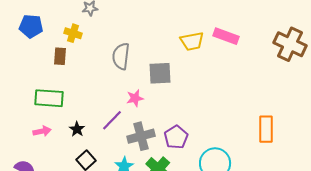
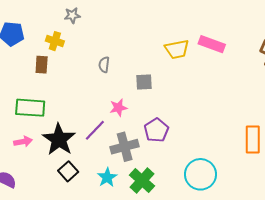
gray semicircle: (121, 56) -> (104, 65), size x0.6
gray square: (160, 73) -> (144, 82), size x0.7
black star: (77, 129) -> (59, 139), size x2.0
purple pentagon: (176, 137) -> (156, 130), moved

